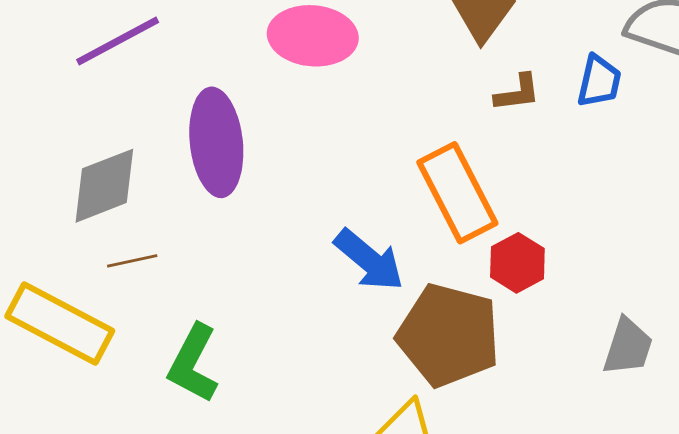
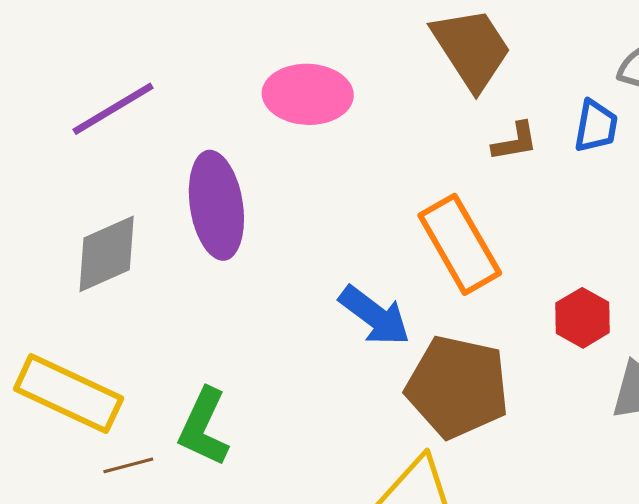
brown line: (132, 261) -> (128, 465), moved
red hexagon: (517, 263) -> (583, 318), moved

